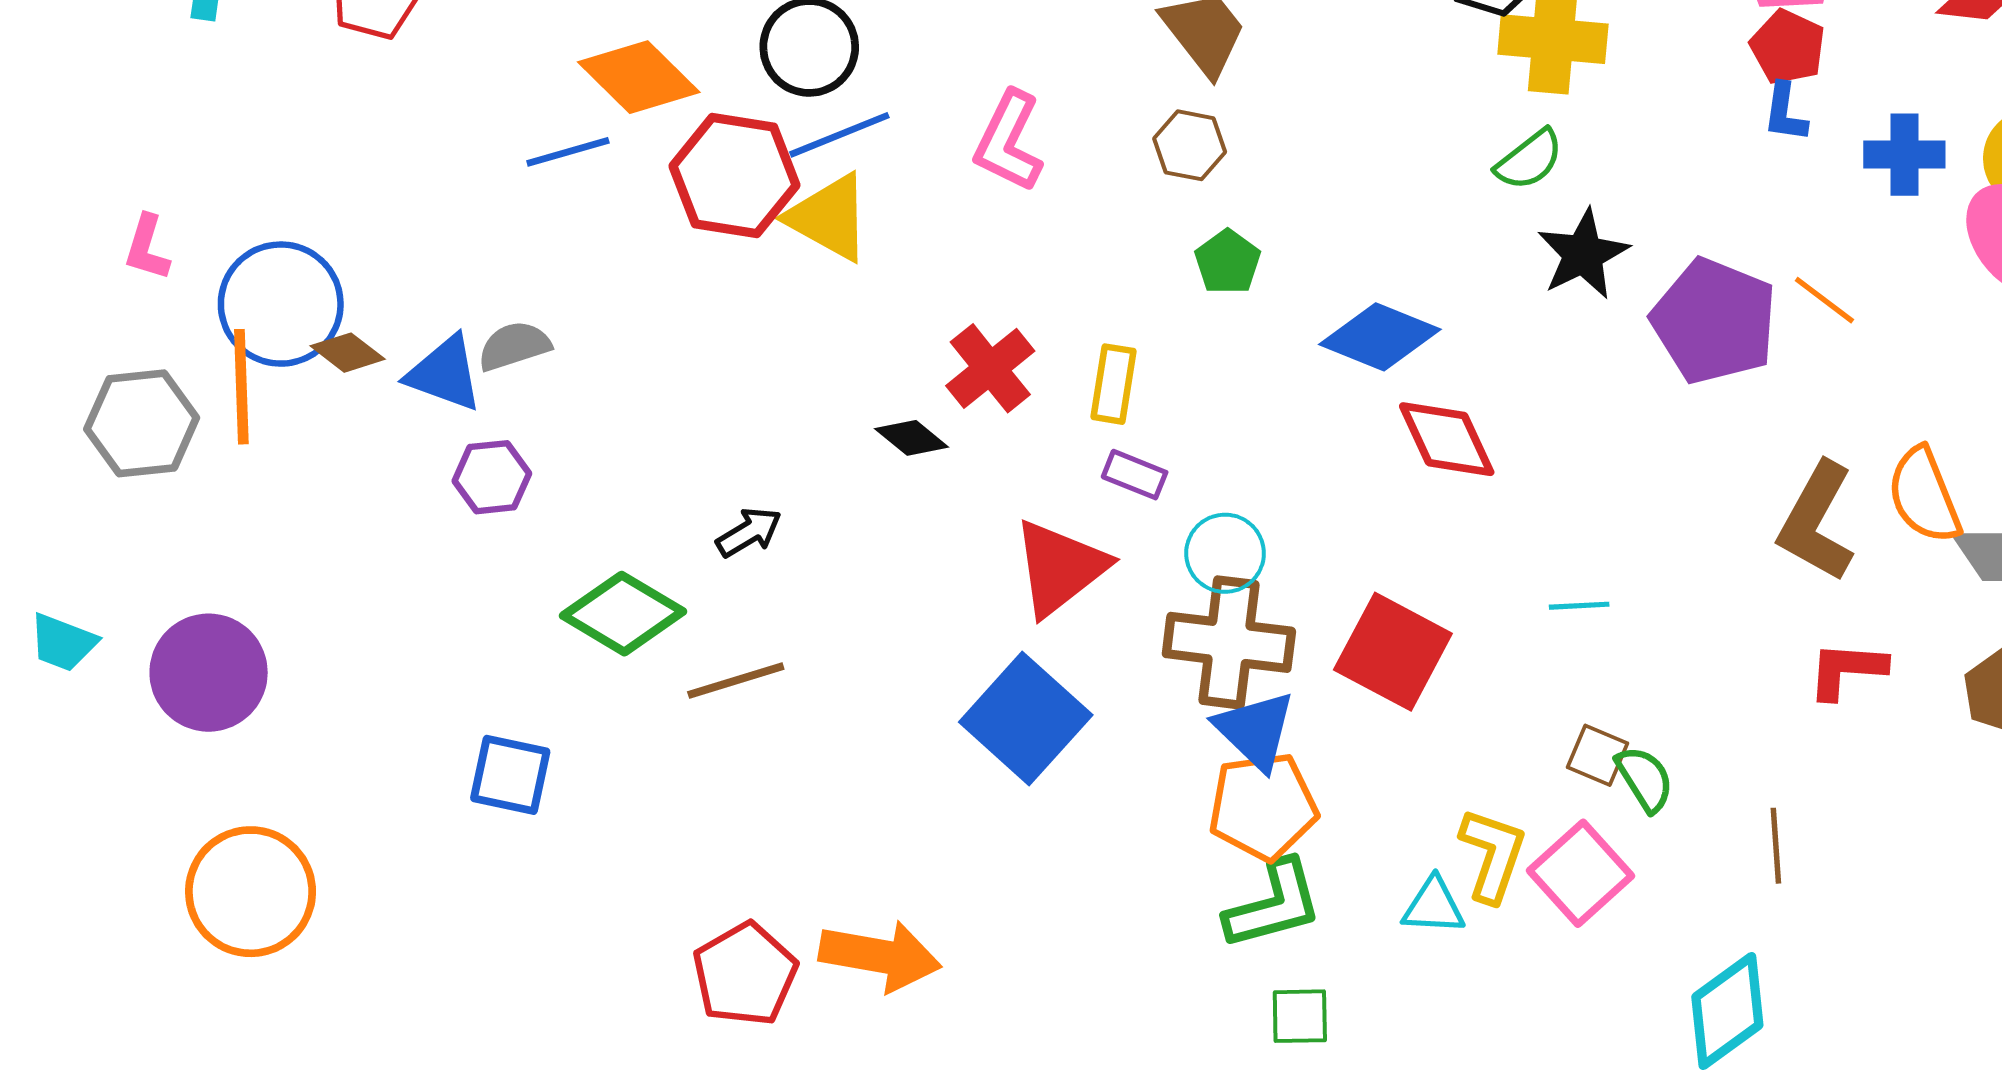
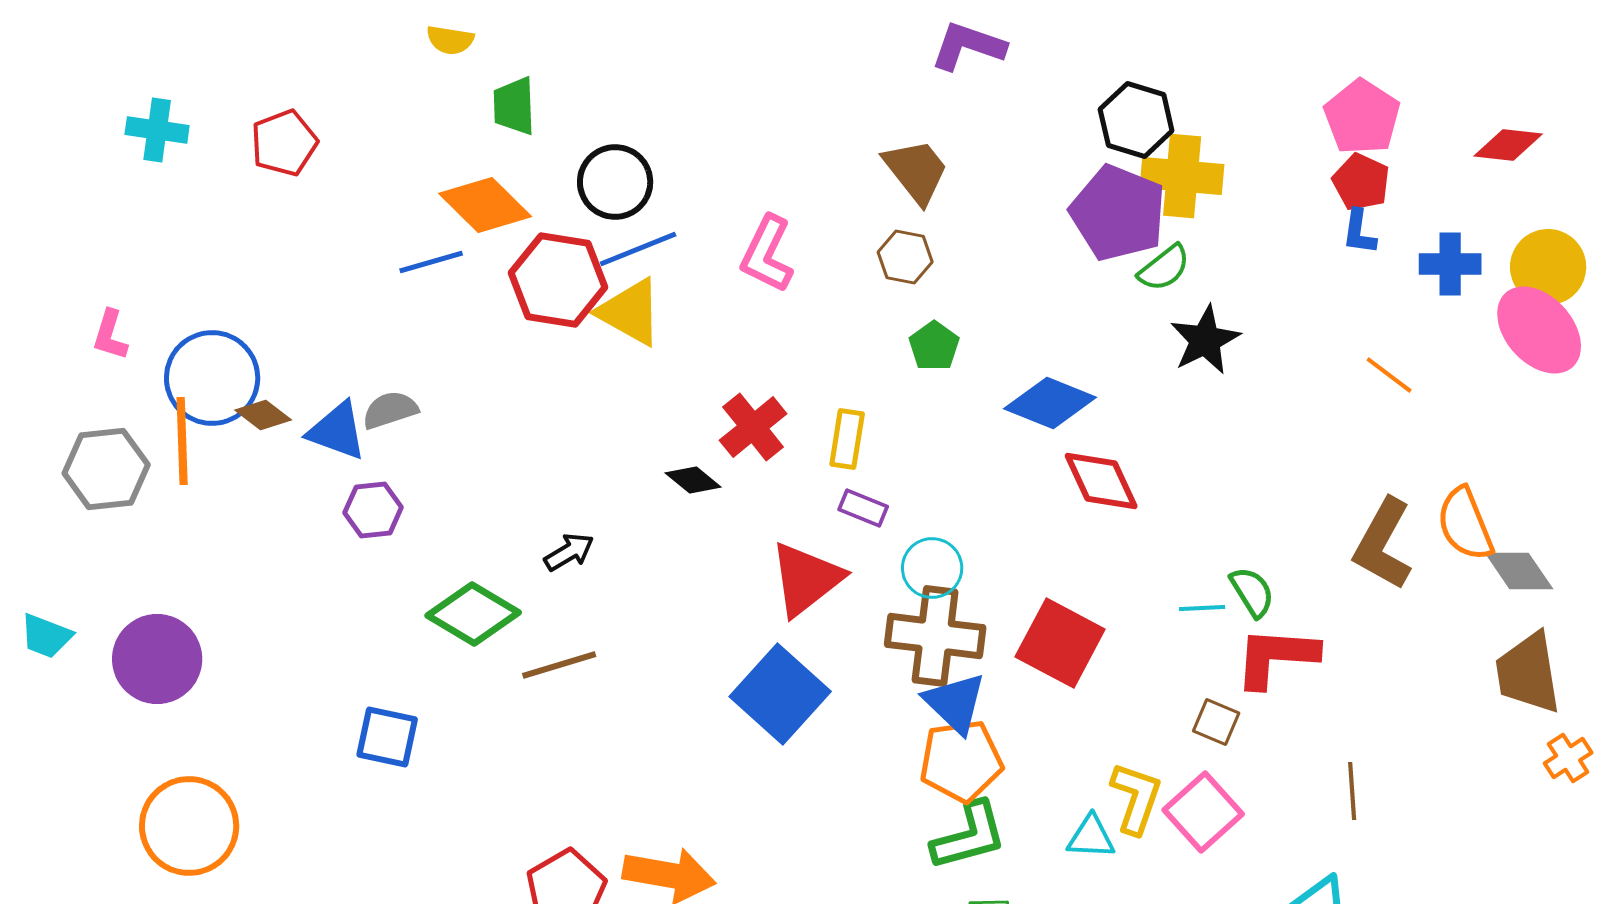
purple pentagon: (1714, 321) -> (1118, 213), moved
red L-shape: (1847, 670) -> (1276, 657), moved, size x1.4
green semicircle: (1645, 779) -> (1252, 592), moved

